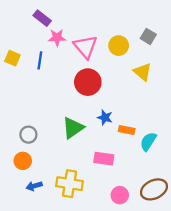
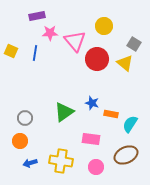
purple rectangle: (42, 18) -> (37, 16), turned -49
gray square: (148, 36) -> (134, 44), moved
yellow circle: (119, 46) -> (104, 26), moved
red circle: (88, 82) -> (97, 59), moved
brown ellipse: (154, 189) -> (126, 155), moved
pink circle: (120, 195) -> (96, 167), moved

